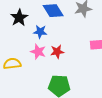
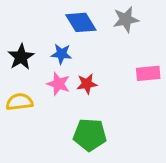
black star: (19, 18) -> (21, 57), moved

